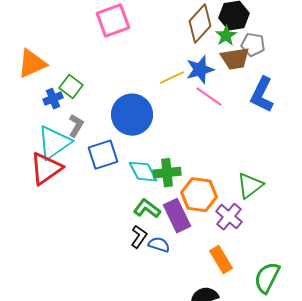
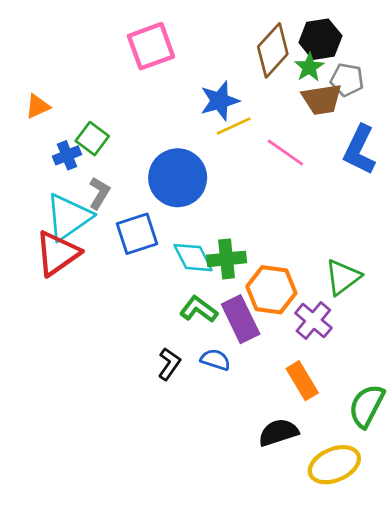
orange triangle: (32, 64) -> (38, 106), size x0.6
blue star: (200, 70) -> (220, 101), moved
black L-shape: (139, 237) -> (169, 364), moved

